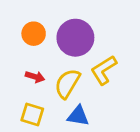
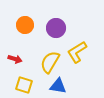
purple circle: (75, 38) -> (56, 28), size x0.7
red arrow: (35, 77) -> (15, 59), moved

